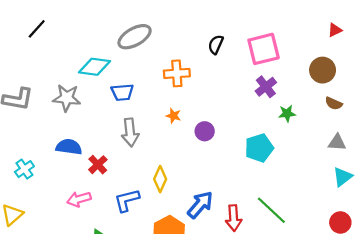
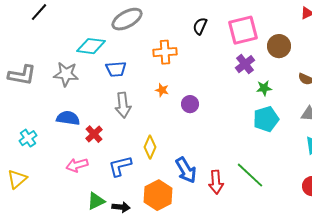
brown circle: (323, 70) -> (279, 46), moved
cyan pentagon: (259, 148) -> (266, 119), moved
blue arrow: (200, 205) -> (186, 170), turned 108

